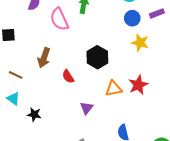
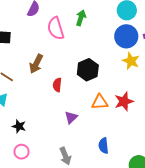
blue circle: (132, 18) -> (126, 36), size x1.5
red semicircle: (68, 77) -> (57, 85), turned 32
black star: (34, 114) -> (19, 126), moved

